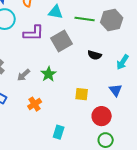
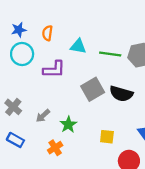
gray square: (62, 41) -> (93, 89), moved
black semicircle: (95, 55) -> (121, 94), size x1.5
green star: (49, 74) -> (68, 125), moved

